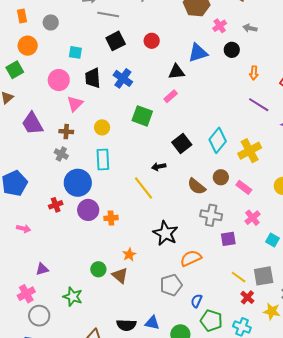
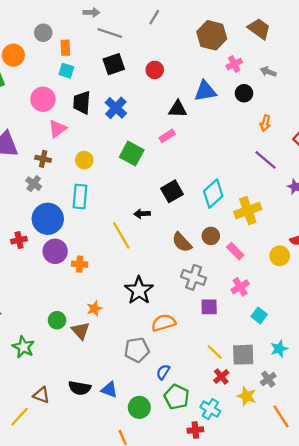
orange rectangle: (22, 16) -> (65, 48), moved

